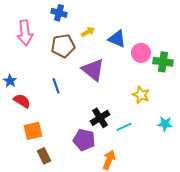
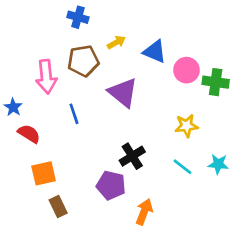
pink arrow: (25, 33) -> (46, 77), moved
yellow star: (141, 95) -> (186, 126), turned -30
cyan line: (124, 127) -> (183, 167), moved, turned 63

